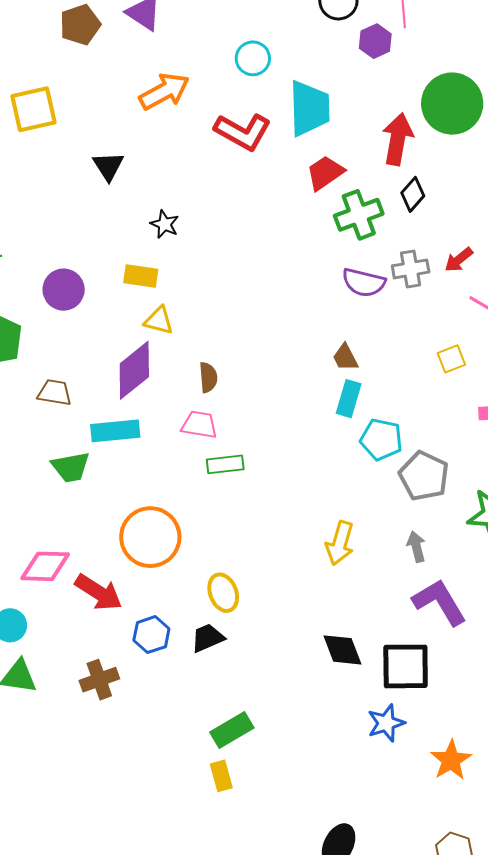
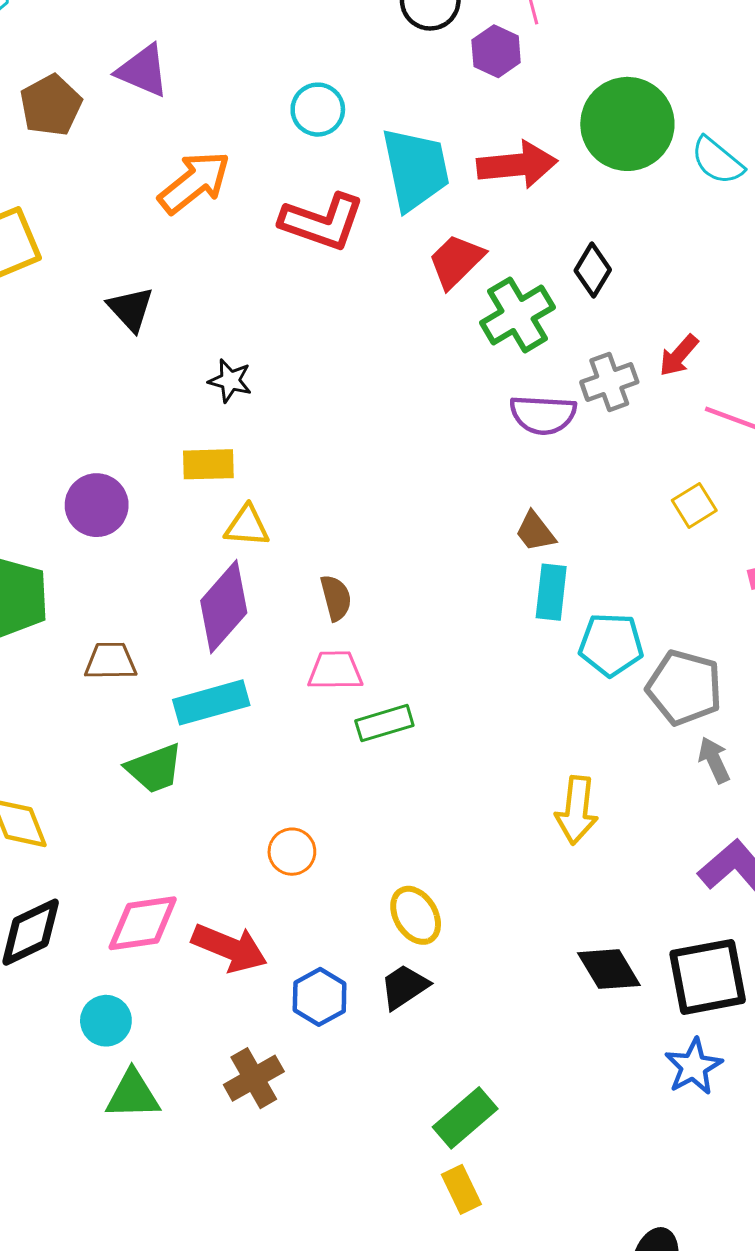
red arrow: (398, 139) -> (517, 165), moved, turned 84
orange circle: (150, 537) -> (292, 852), size x0.5
gray arrow: (416, 547) -> (714, 760), moved

